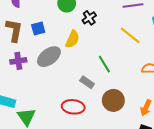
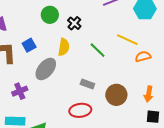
yellow line: (130, 35) -> (127, 40), moved
purple cross: (18, 61) -> (20, 91), moved
green line: (104, 64) -> (98, 50), moved

